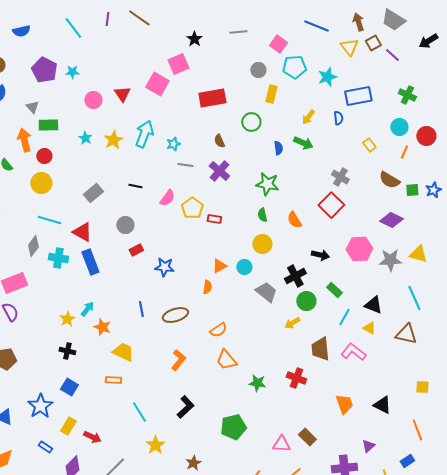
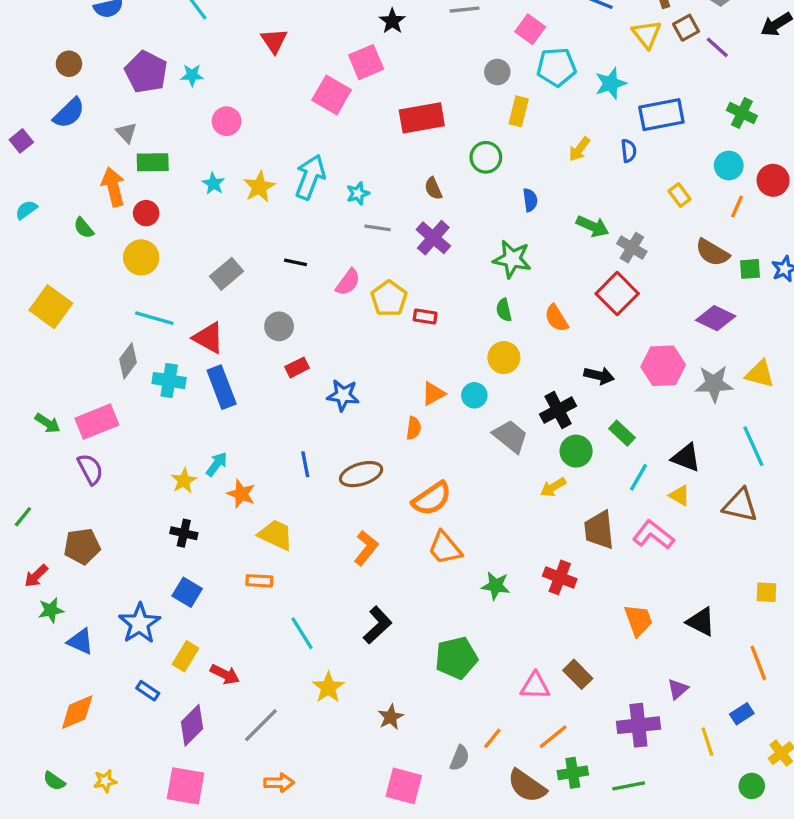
red triangle: (122, 94) -> (274, 41), moved
green arrow: (303, 143) -> (593, 226), moved
orange semicircle: (218, 330) -> (432, 499), size x1.4

